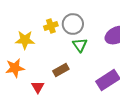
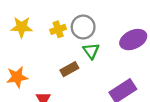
yellow star: (25, 40) -> (22, 27), moved
brown rectangle: (61, 70) -> (69, 69), moved

